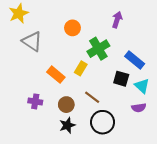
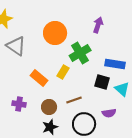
orange circle: (72, 28) -> (55, 33), size x1.5
blue rectangle: (135, 60) -> (115, 64), turned -30
brown line: (92, 97) -> (74, 100), turned -56
purple semicircle: (139, 108) -> (109, 113), moved

